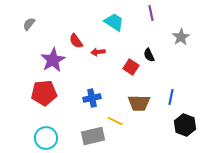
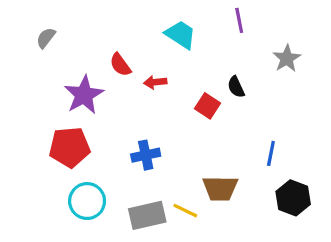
brown trapezoid: (139, 103) -> (220, 188), moved
yellow line: (115, 121) -> (185, 211), moved
cyan circle: (46, 138) -> (87, 201), moved

